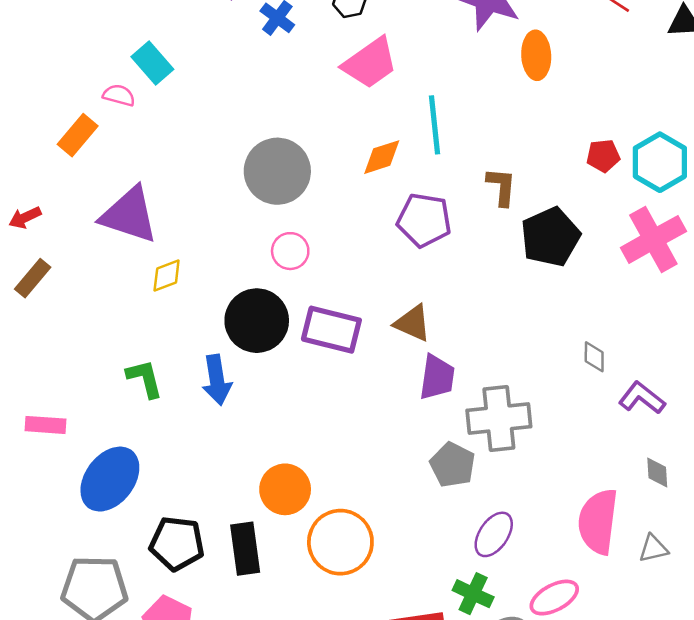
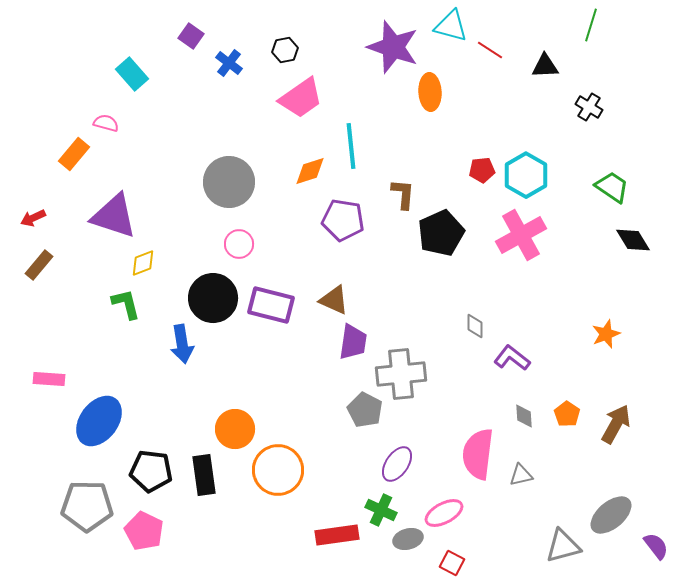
cyan rectangle: (152, 63) -> (132, 74), moved
green L-shape: (145, 379) -> (126, 304), moved

